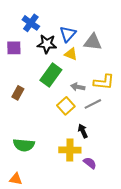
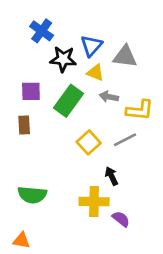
purple square: (14, 48) -> (31, 91), moved
gray arrow: (78, 87) -> (109, 97), moved
brown rectangle: (18, 93) -> (24, 125), turned -32

